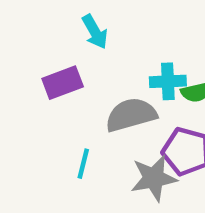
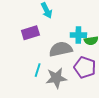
gray star: (154, 178) -> (56, 78), moved

